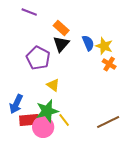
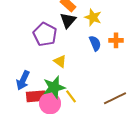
blue semicircle: (88, 43) -> (95, 43), moved
yellow star: (104, 46) -> (93, 17), moved
orange cross: (109, 64) -> (116, 40), turned -32

